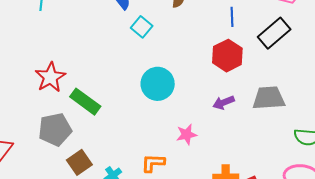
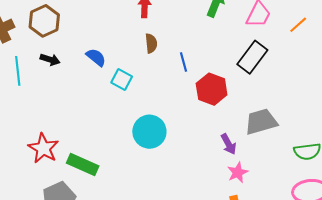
blue line: (232, 17) -> (184, 62), moved
purple arrow: (224, 103) -> (229, 144), moved, turned -85
pink star: (187, 135) -> (238, 172), moved

